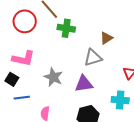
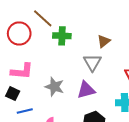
gray triangle: (93, 58) -> (92, 63), turned -36

